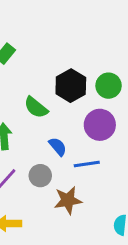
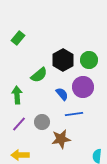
green semicircle: (36, 107) -> (39, 75), turned -78
blue semicircle: (58, 147) -> (62, 94), moved

